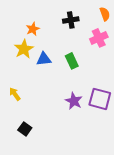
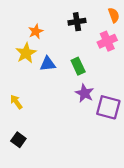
purple star: (74, 101) -> (85, 93), moved
black square: (25, 129) -> (18, 140), moved

